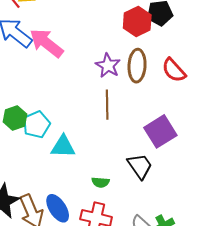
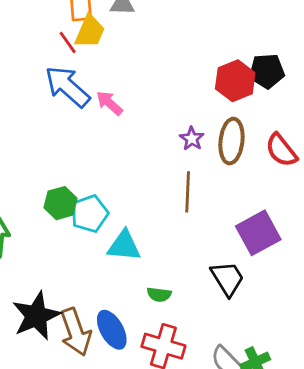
pink arrow: (46, 43) -> (109, 103), size x0.6
purple star: (108, 66) -> (192, 139), size x0.7
green semicircle: (101, 182) -> (159, 294), moved

